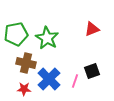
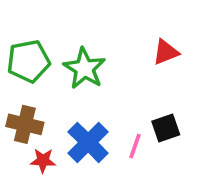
brown cross: (26, 63) -> (25, 124), moved

